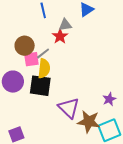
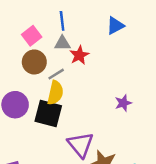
gray triangle: (65, 25) -> (62, 43), moved
pink square: (31, 59) -> (32, 36), moved, turned -35
purple star: (109, 99) -> (123, 103), moved

